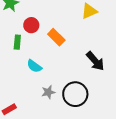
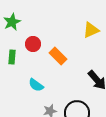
green rectangle: (17, 42) -> (12, 57), moved

